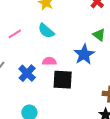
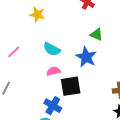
cyan semicircle: (46, 31) -> (52, 49), moved
blue cross: (27, 73) -> (53, 106), moved

